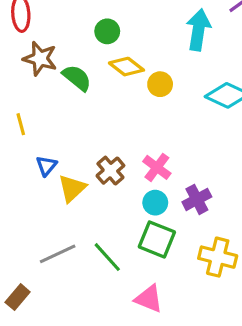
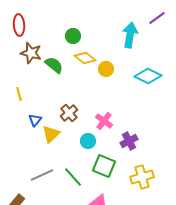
brown cross: (110, 171) -> (69, 113), moved
cyan circle: (155, 203) -> (88, 141), moved
yellow cross: (218, 257) -> (142, 177), turned -30

